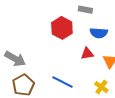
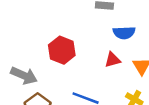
red hexagon: (62, 28) -> (62, 50), moved

